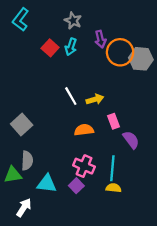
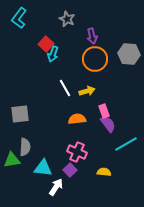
cyan arrow: (71, 47) -> (53, 54), moved
orange circle: (120, 52) -> (95, 59), moved
gray square: (22, 124) -> (20, 114), turned 36
purple semicircle: (131, 140) -> (108, 124), moved
cyan line: (112, 168) -> (126, 144), moved, turned 55
white arrow: (24, 208) -> (56, 187), moved

